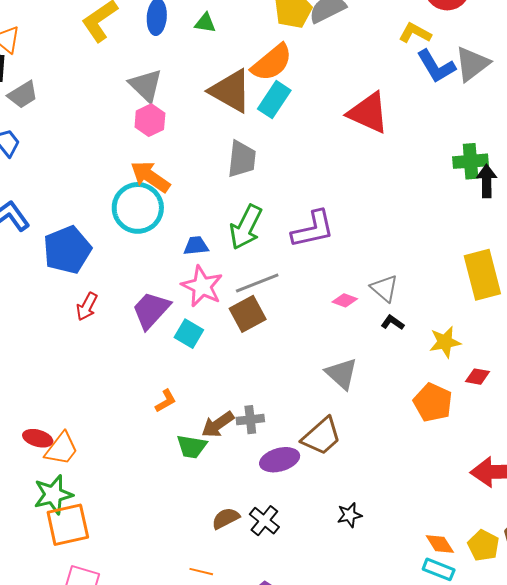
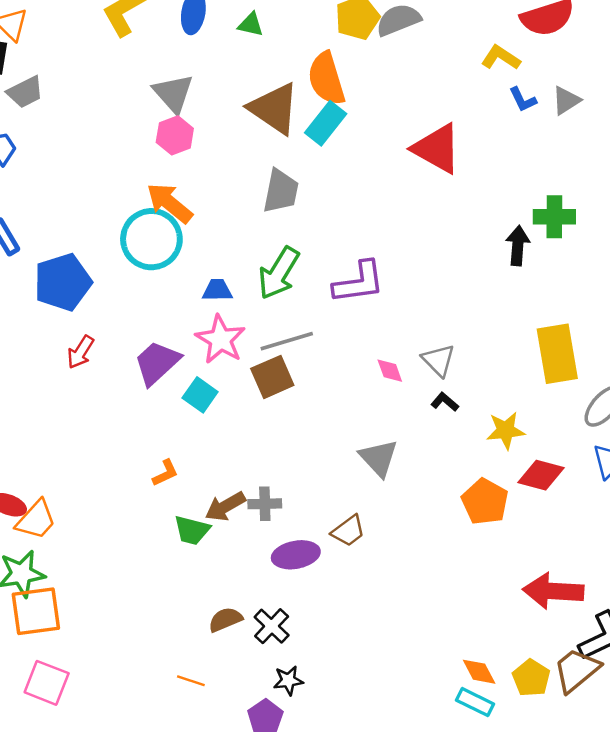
orange semicircle: (272, 63) -> (326, 79), turned 108
gray triangle: (472, 64) -> (566, 100), size x0.7
blue L-shape: (436, 66) -> (523, 100), size x0.6
black arrow: (487, 181) -> (518, 246), moved
pink diamond: (345, 300) -> (390, 371), turned 45
red diamond: (477, 377) -> (541, 475), size x1.5
brown trapezoid: (322, 436) -> (348, 531), size x0.7
black star: (349, 515) -> (288, 680), moved

